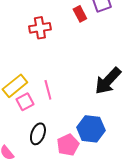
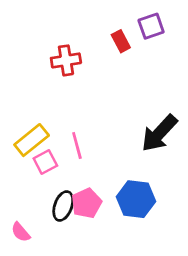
pink pentagon: (68, 145) -> (87, 203), moved

